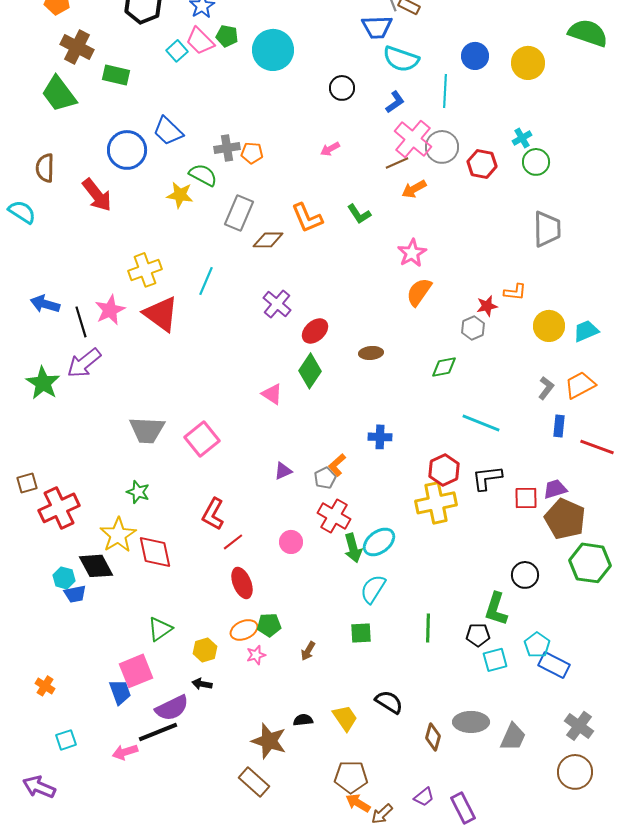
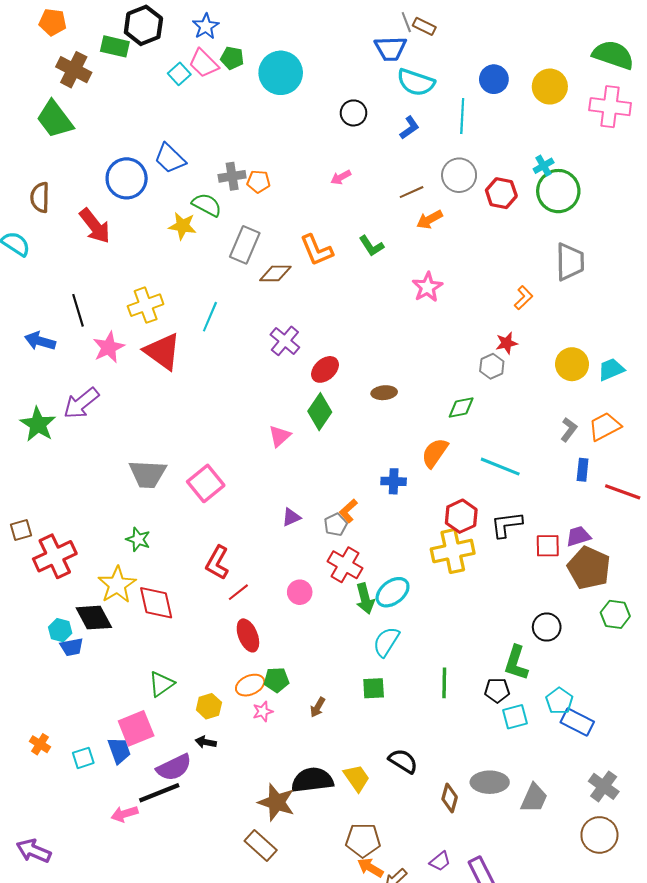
green rectangle: (116, 75) -> (115, 46), moved
pink cross: (413, 139) -> (610, 107), moved, turned -33
green circle: (536, 162) -> (558, 191), size x1.5
orange semicircle: (419, 292) -> (435, 453), moved
orange L-shape: (515, 292) -> (523, 298), moved, turned -50
black line: (81, 322) -> (78, 310), moved
pink triangle: (272, 394) -> (280, 436), turned 45
green hexagon: (590, 563) -> (615, 614), size x0.7
black semicircle: (303, 720) -> (312, 780), size x2.0
cyan square: (66, 740) -> (83, 758), moved

